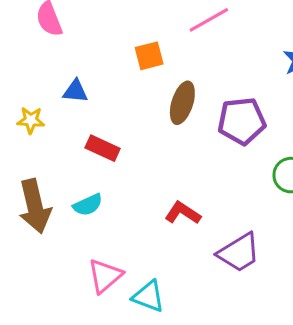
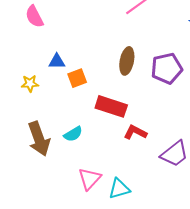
orange square: (149, 56) -> (77, 78), moved
red rectangle: (103, 148) -> (111, 106), moved, size x1.4
cyan triangle: (148, 296) -> (119, 189), turned -30

